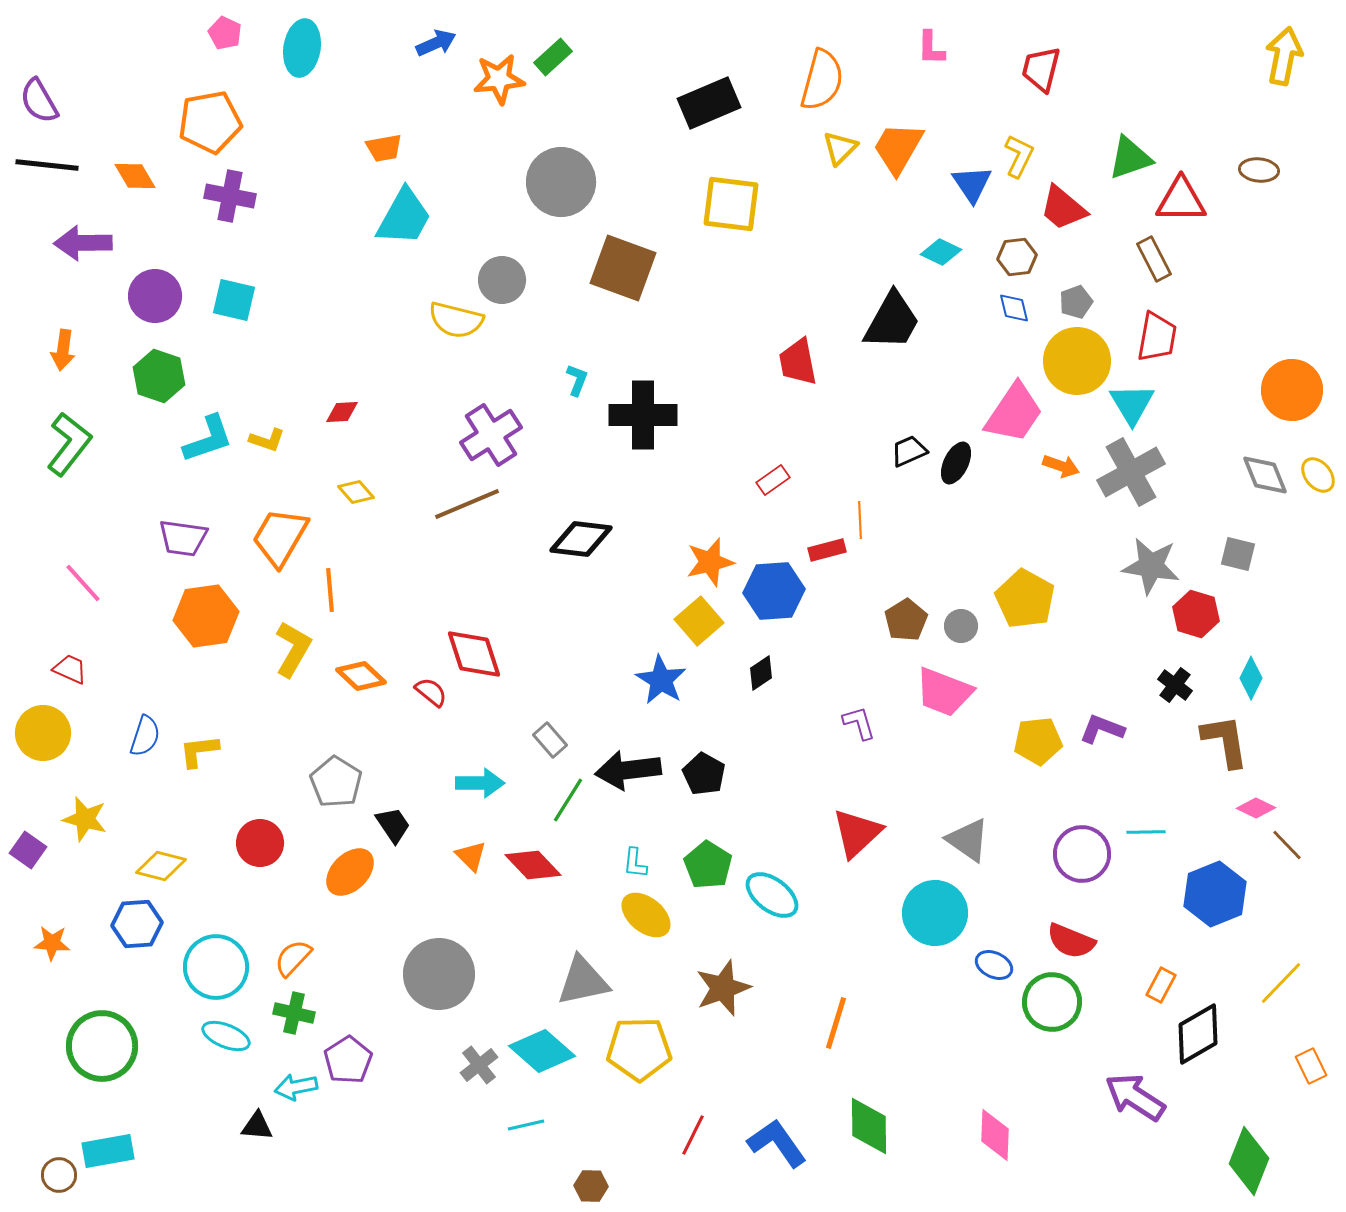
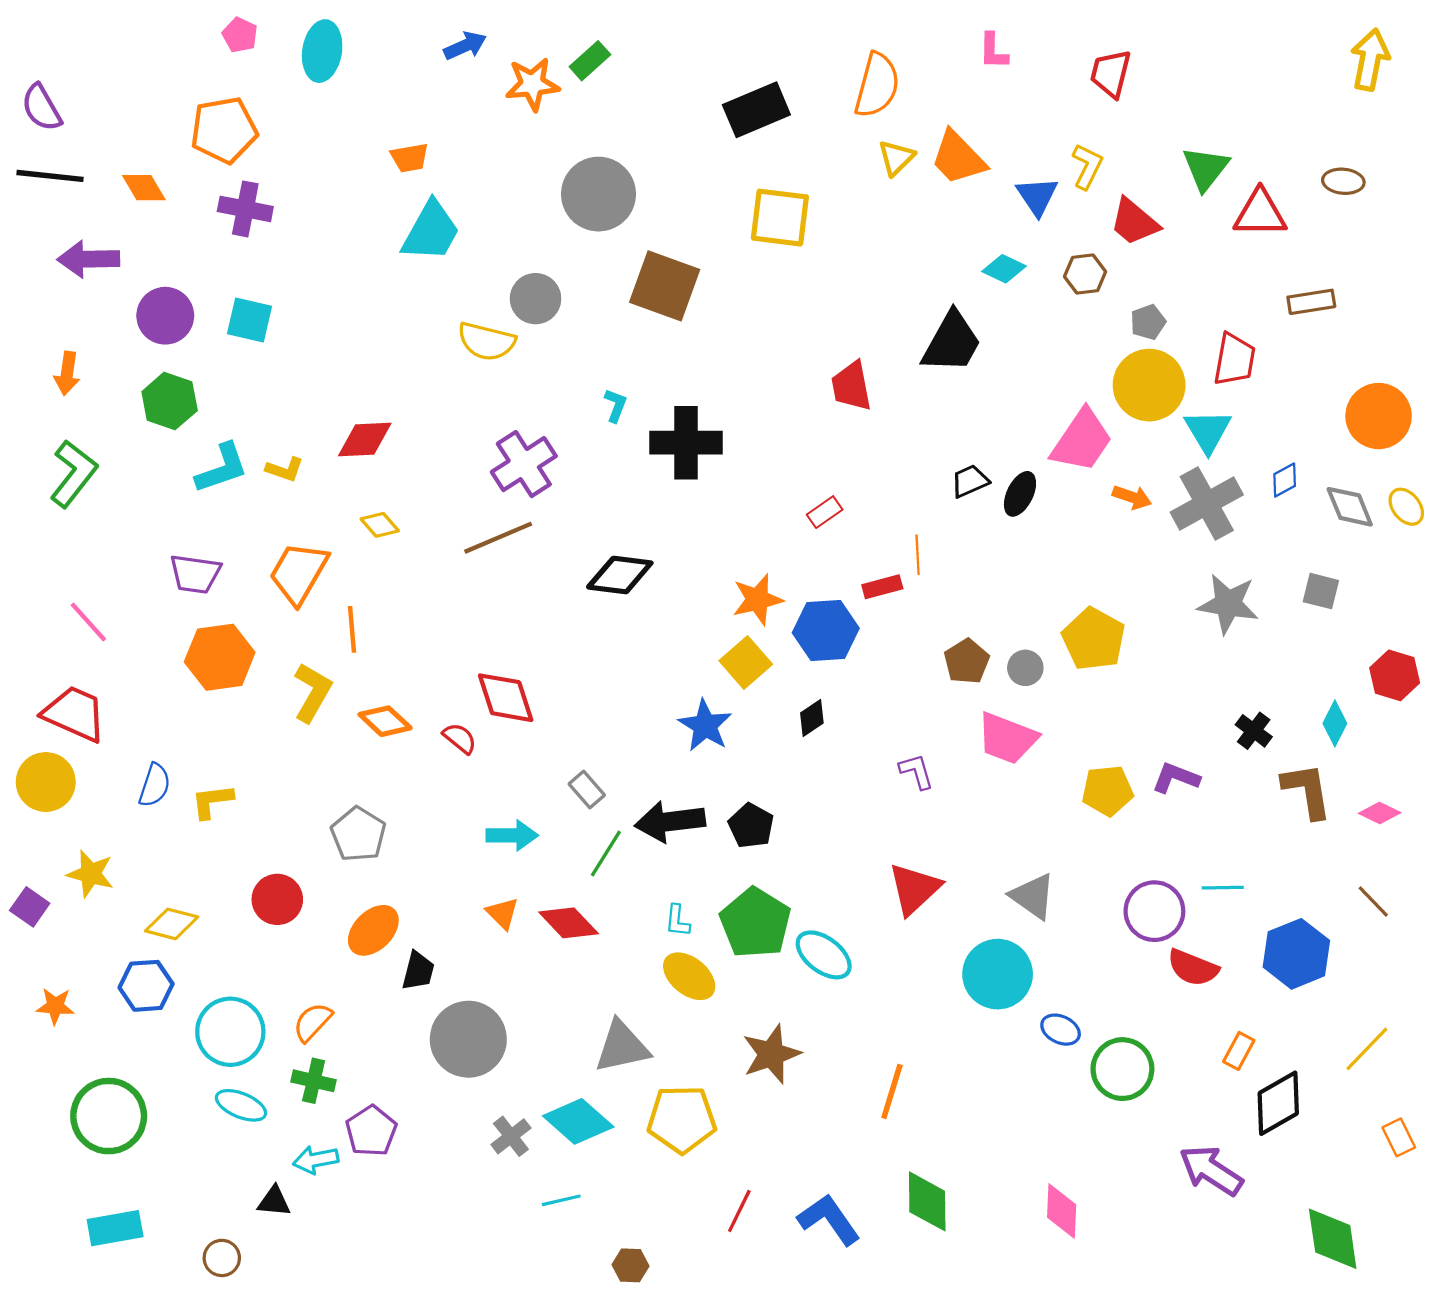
orange trapezoid: (898, 148) -> (958, 158), turned -74
green triangle: (1130, 158) -> (1206, 168), turned -33
brown rectangle: (1154, 259) -> (1311, 302), moved, turned -72
blue diamond: (1014, 308) -> (1285, 480), moved, turned 76
red diamond: (342, 412) -> (365, 439), size x1.6
red hexagon: (1196, 614) -> (1395, 675), moved
red trapezoid: (70, 669) -> (75, 714), size x1.8
pink diamond: (1256, 808) -> (1380, 813), moved
black trapezoid: (393, 825) -> (418, 971), moved, turned 48
green pentagon: (708, 865) -> (755, 923), size x1.4
red semicircle: (1071, 941) -> (1193, 968), moved
green diamond: (1249, 1161) -> (1333, 1239), turned -30
brown circle: (59, 1175) -> (222, 1258), moved

